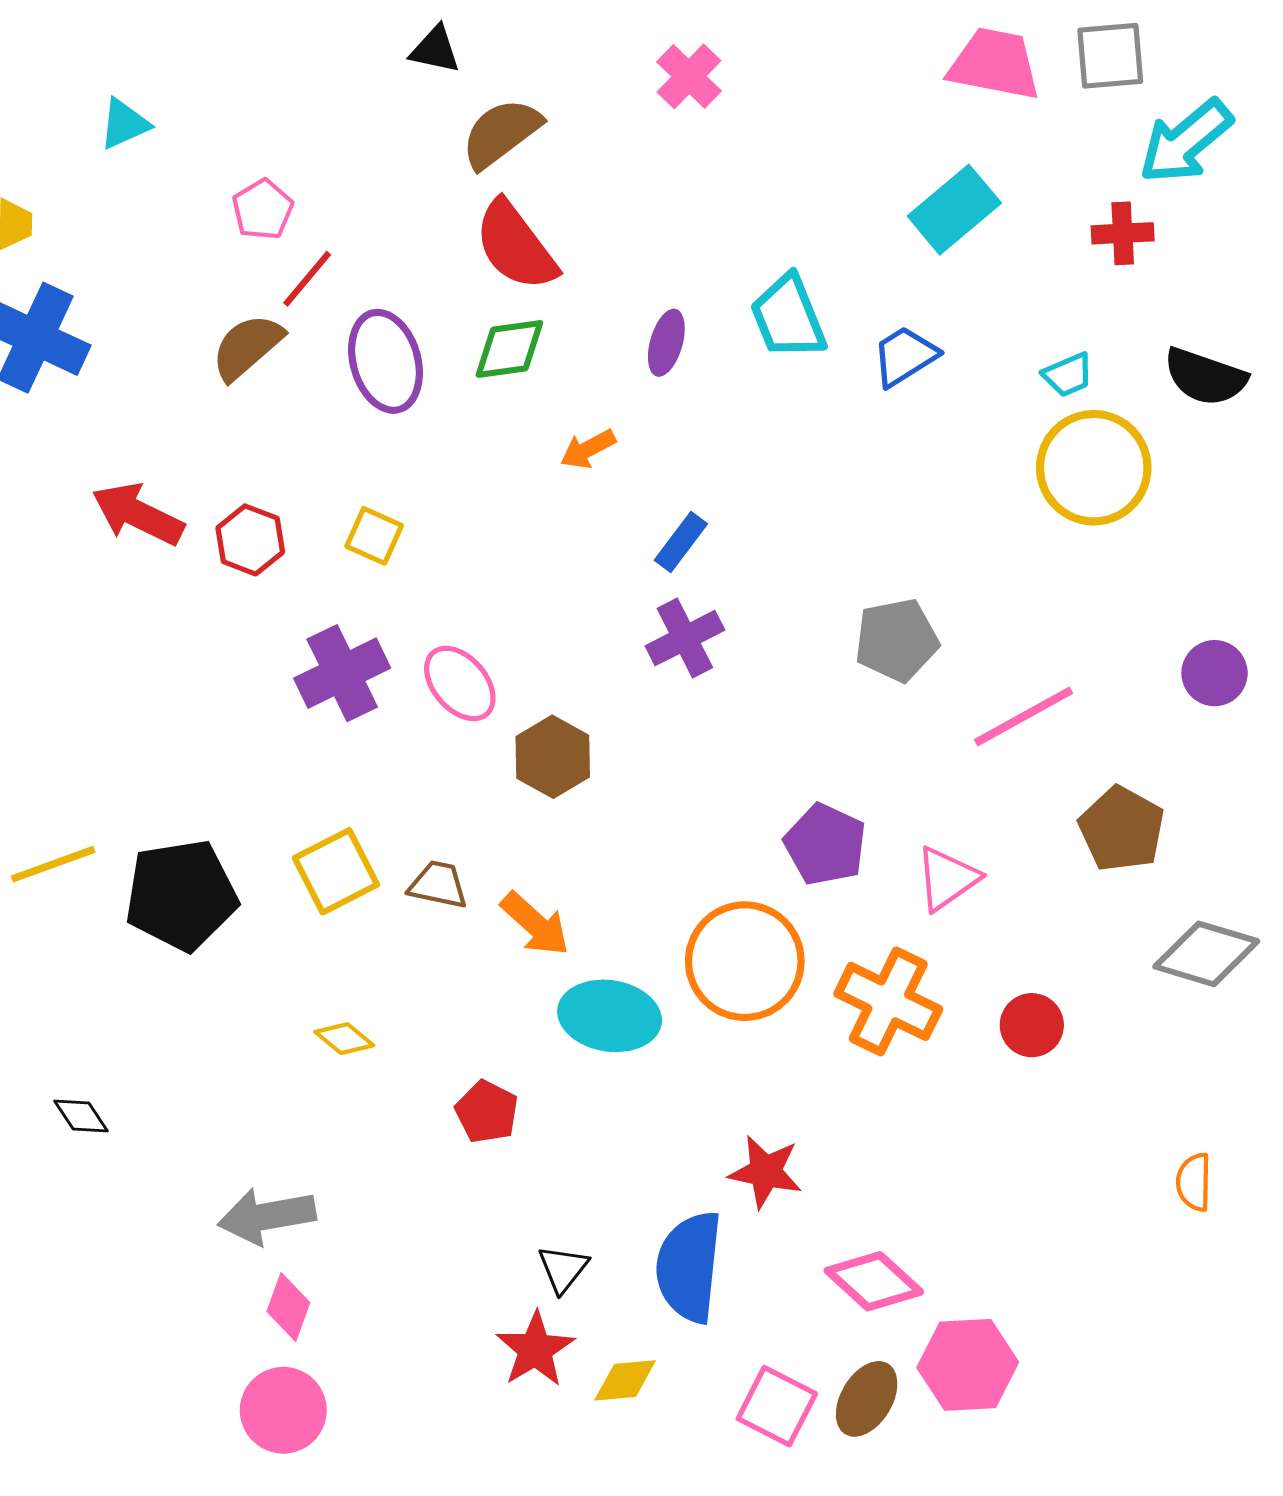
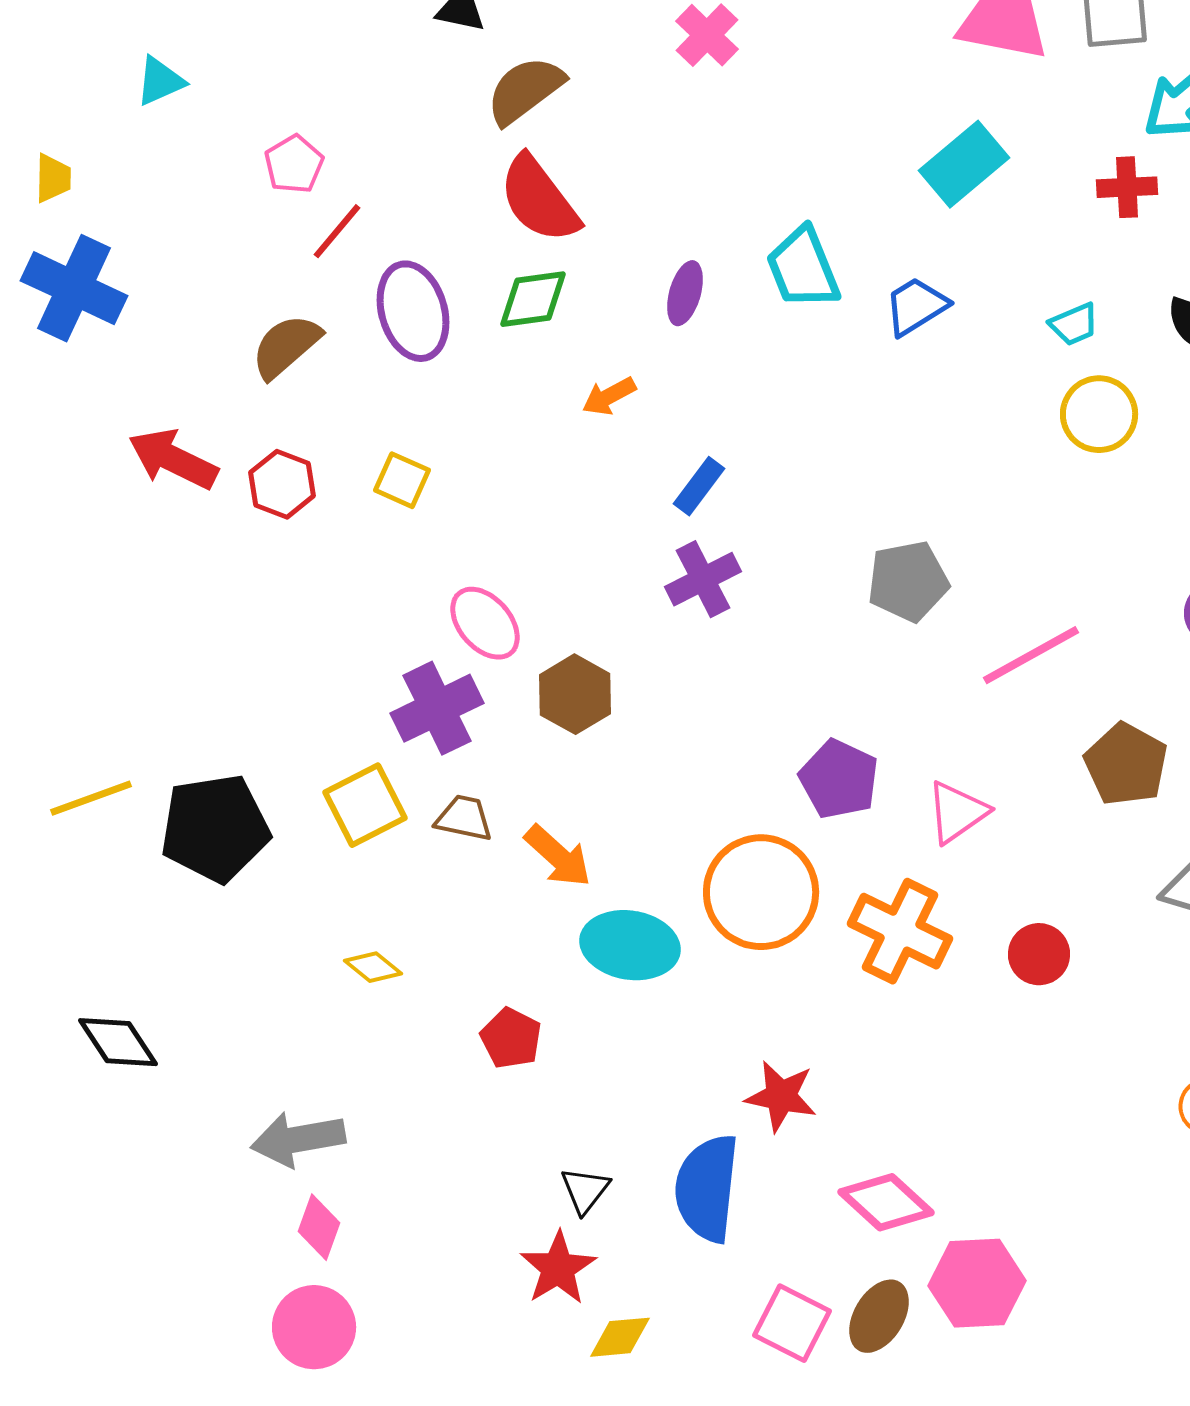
brown semicircle: (247, 347) -> (286, 346), moved
yellow circle: (1094, 468) -> (1099, 414), size x0.7
purple cross: (342, 673) -> (437, 708), moved
black diamond: (81, 1116) -> (118, 1042), size x1.5
yellow diamond: (625, 1380) -> (620, 1337), moved

